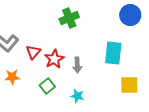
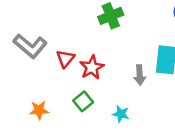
gray arrow: (77, 65) -> (140, 75), moved
orange star: (12, 77) -> (39, 110), moved

